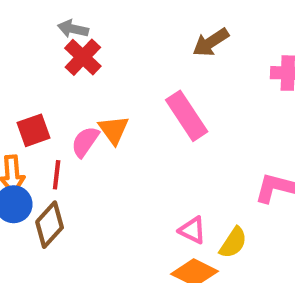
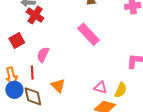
red square: (33, 130) -> (17, 41), moved
orange triangle: (114, 130) -> (58, 86), moved
brown diamond: (50, 225) -> (33, 96), turned -45

